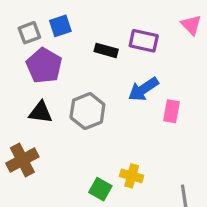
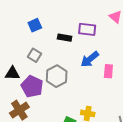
gray square: (29, 33) -> (34, 55), moved, turned -32
purple pentagon: (44, 66) -> (32, 86), moved
black triangle: (41, 112) -> (12, 73), moved

